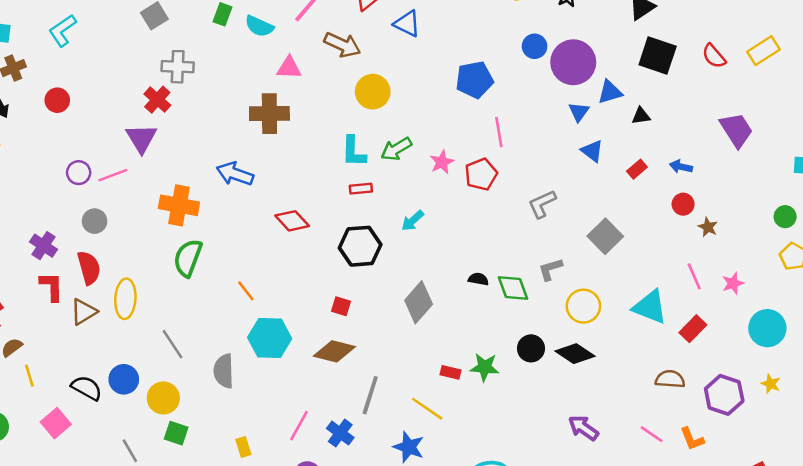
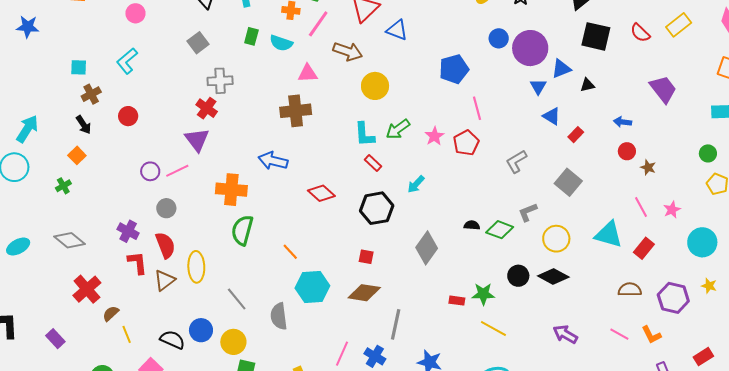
red rectangle: (637, 169) -> (576, 135), moved
red rectangle: (361, 189) -> (373, 163), turned 54
green diamond: (513, 288) -> (500, 230), turned -44
yellow line: (427, 409) -> (493, 328), moved

